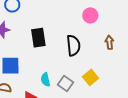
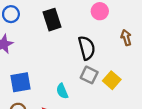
black rectangle: (38, 38) -> (52, 20), moved
gray square: (66, 84) -> (89, 75), moved

